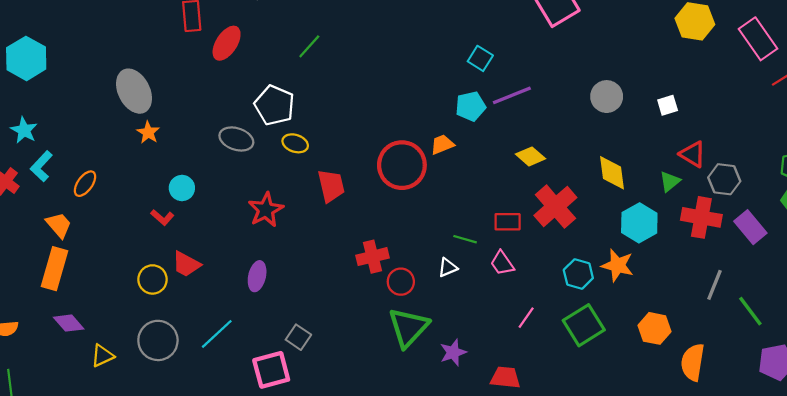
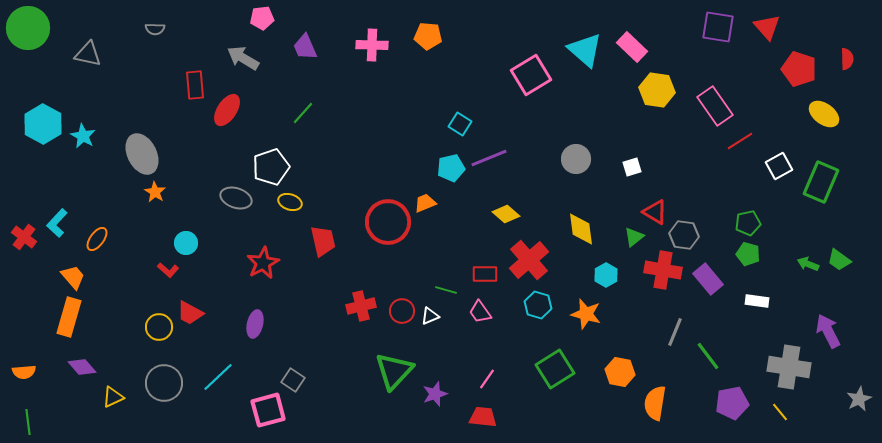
white pentagon: (274, 105) -> (271, 167), turned 30
cyan star: (24, 130) -> (83, 136), moved
cyan hexagon: (639, 223) -> (606, 275), size x0.7
cyan hexagon: (578, 274) -> (538, 305), moved
red circle: (401, 282) -> (402, 311), moved
pink line: (526, 318) -> (487, 379), moved

